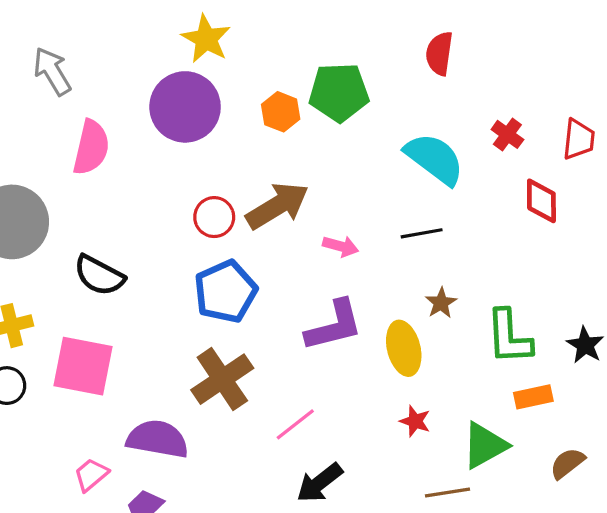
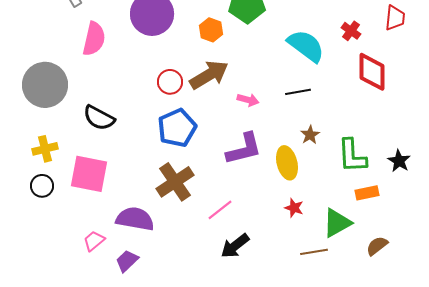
orange hexagon: (281, 112) -> (211, 30), moved
red trapezoid: (579, 139) -> (395, 18), moved
red diamond: (541, 201) -> (372, 72), size x1.4
brown semicircle: (567, 463) -> (377, 246), moved

